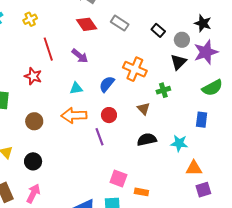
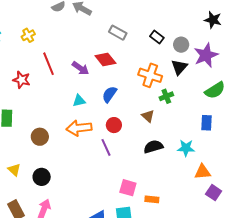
black star: (203, 23) -> (213, 20), moved
red diamond: (87, 24) -> (105, 60), moved
orange cross: (135, 69) -> (150, 75), moved
red star: (33, 76) -> (21, 80), moved
purple square: (203, 190) -> (214, 193), turned -35

